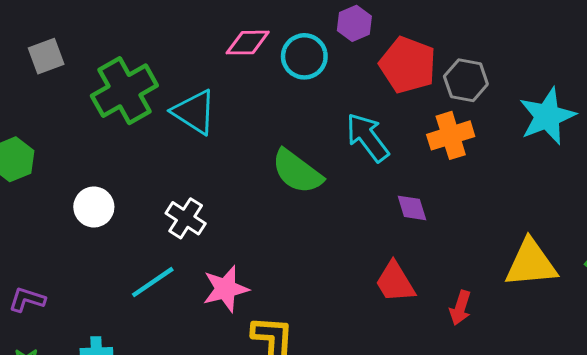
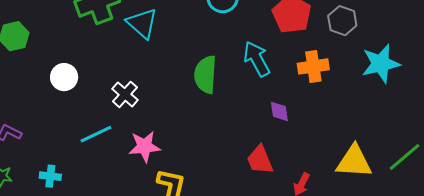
gray hexagon: (466, 80) -> (342, 21), moved
green semicircle: (297, 172) -> (205, 75), turned 48

